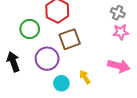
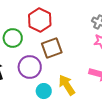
yellow arrow: (85, 77) -> (67, 85), size x1.5

